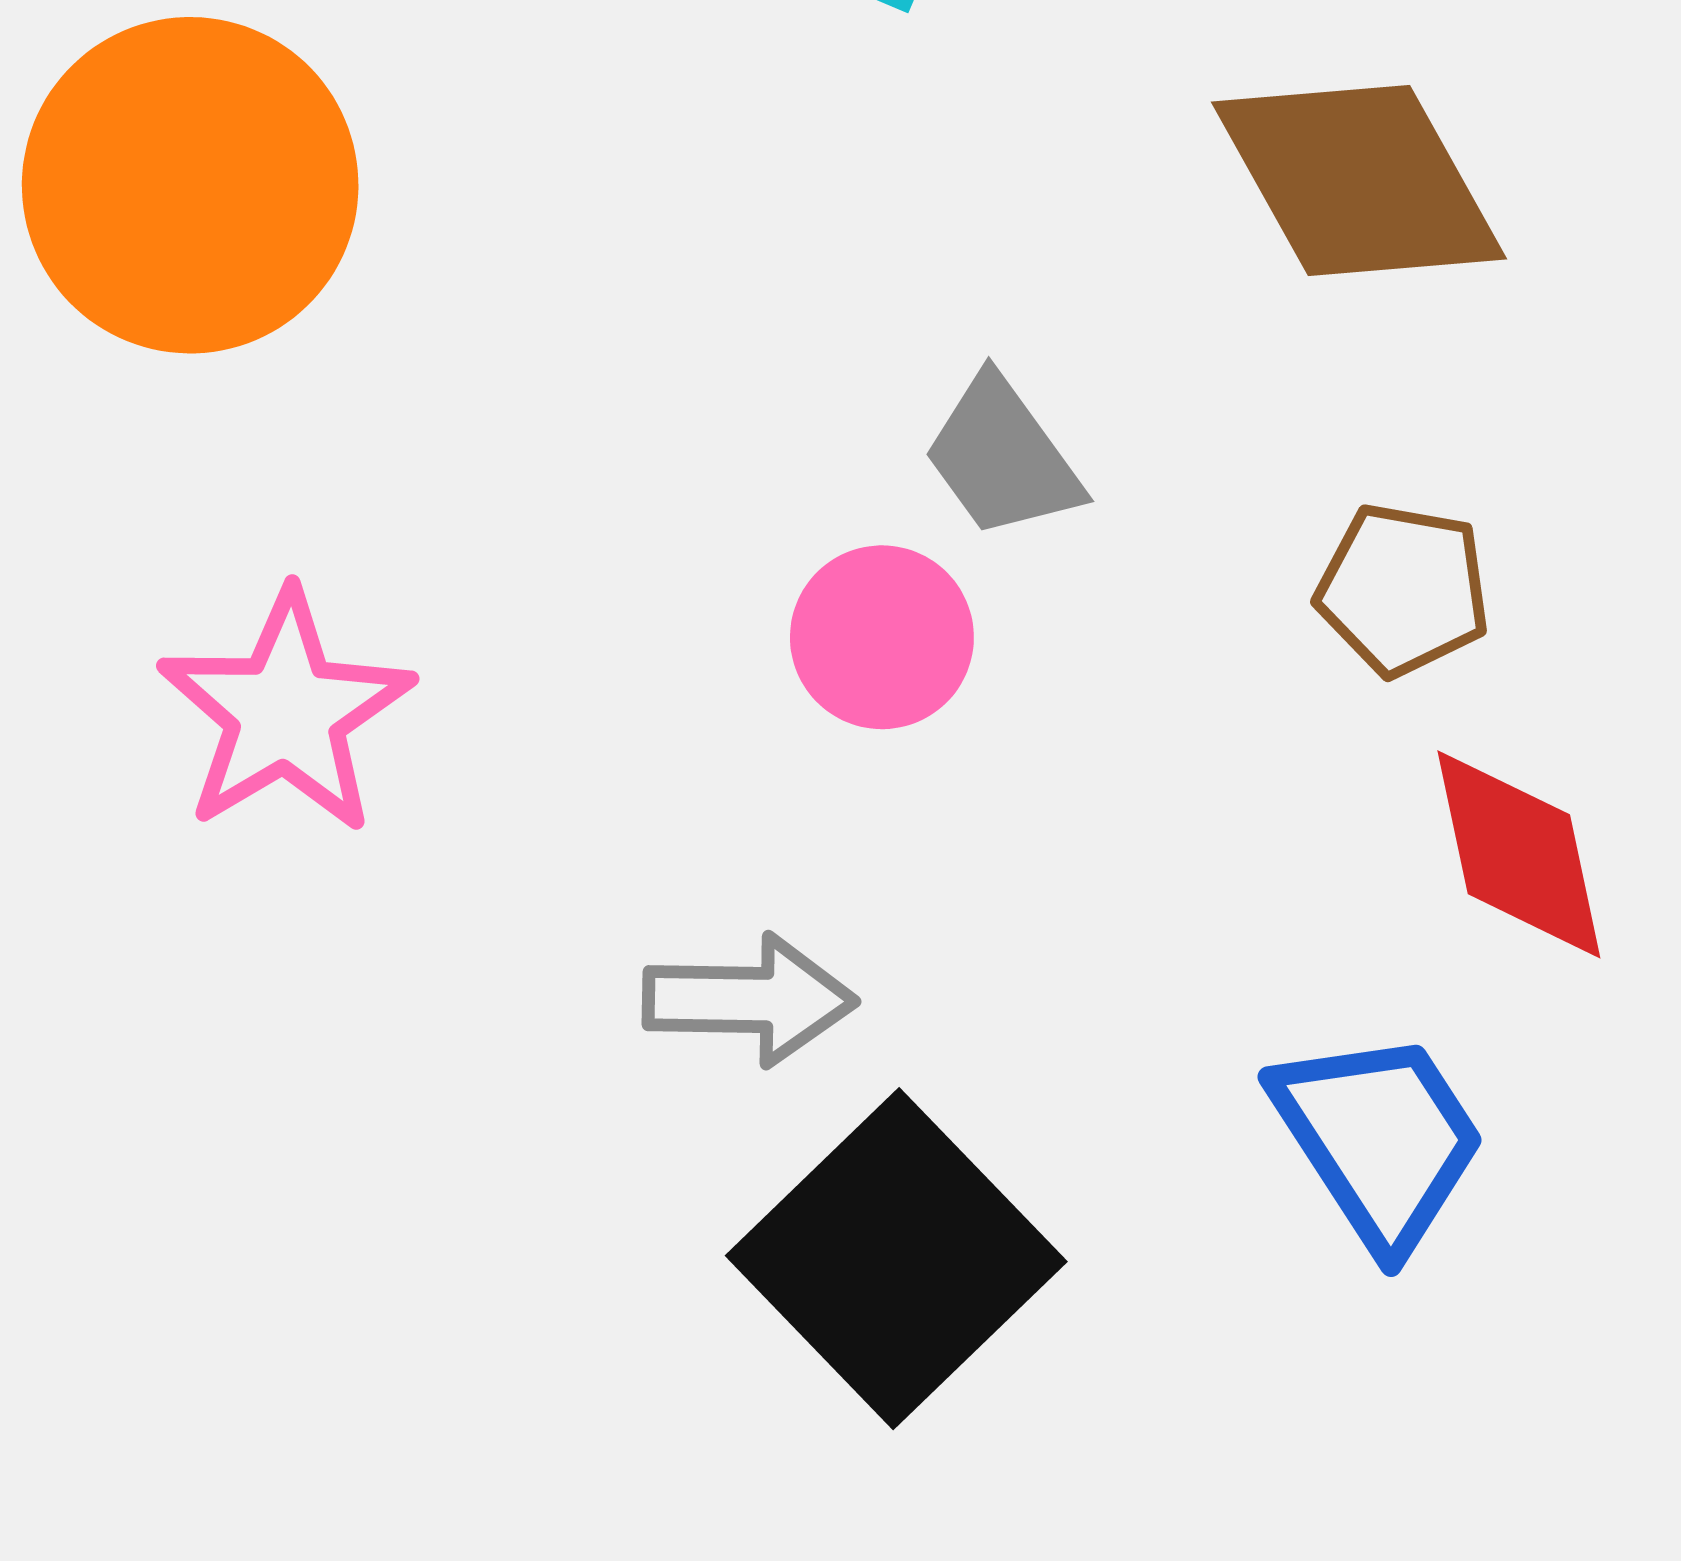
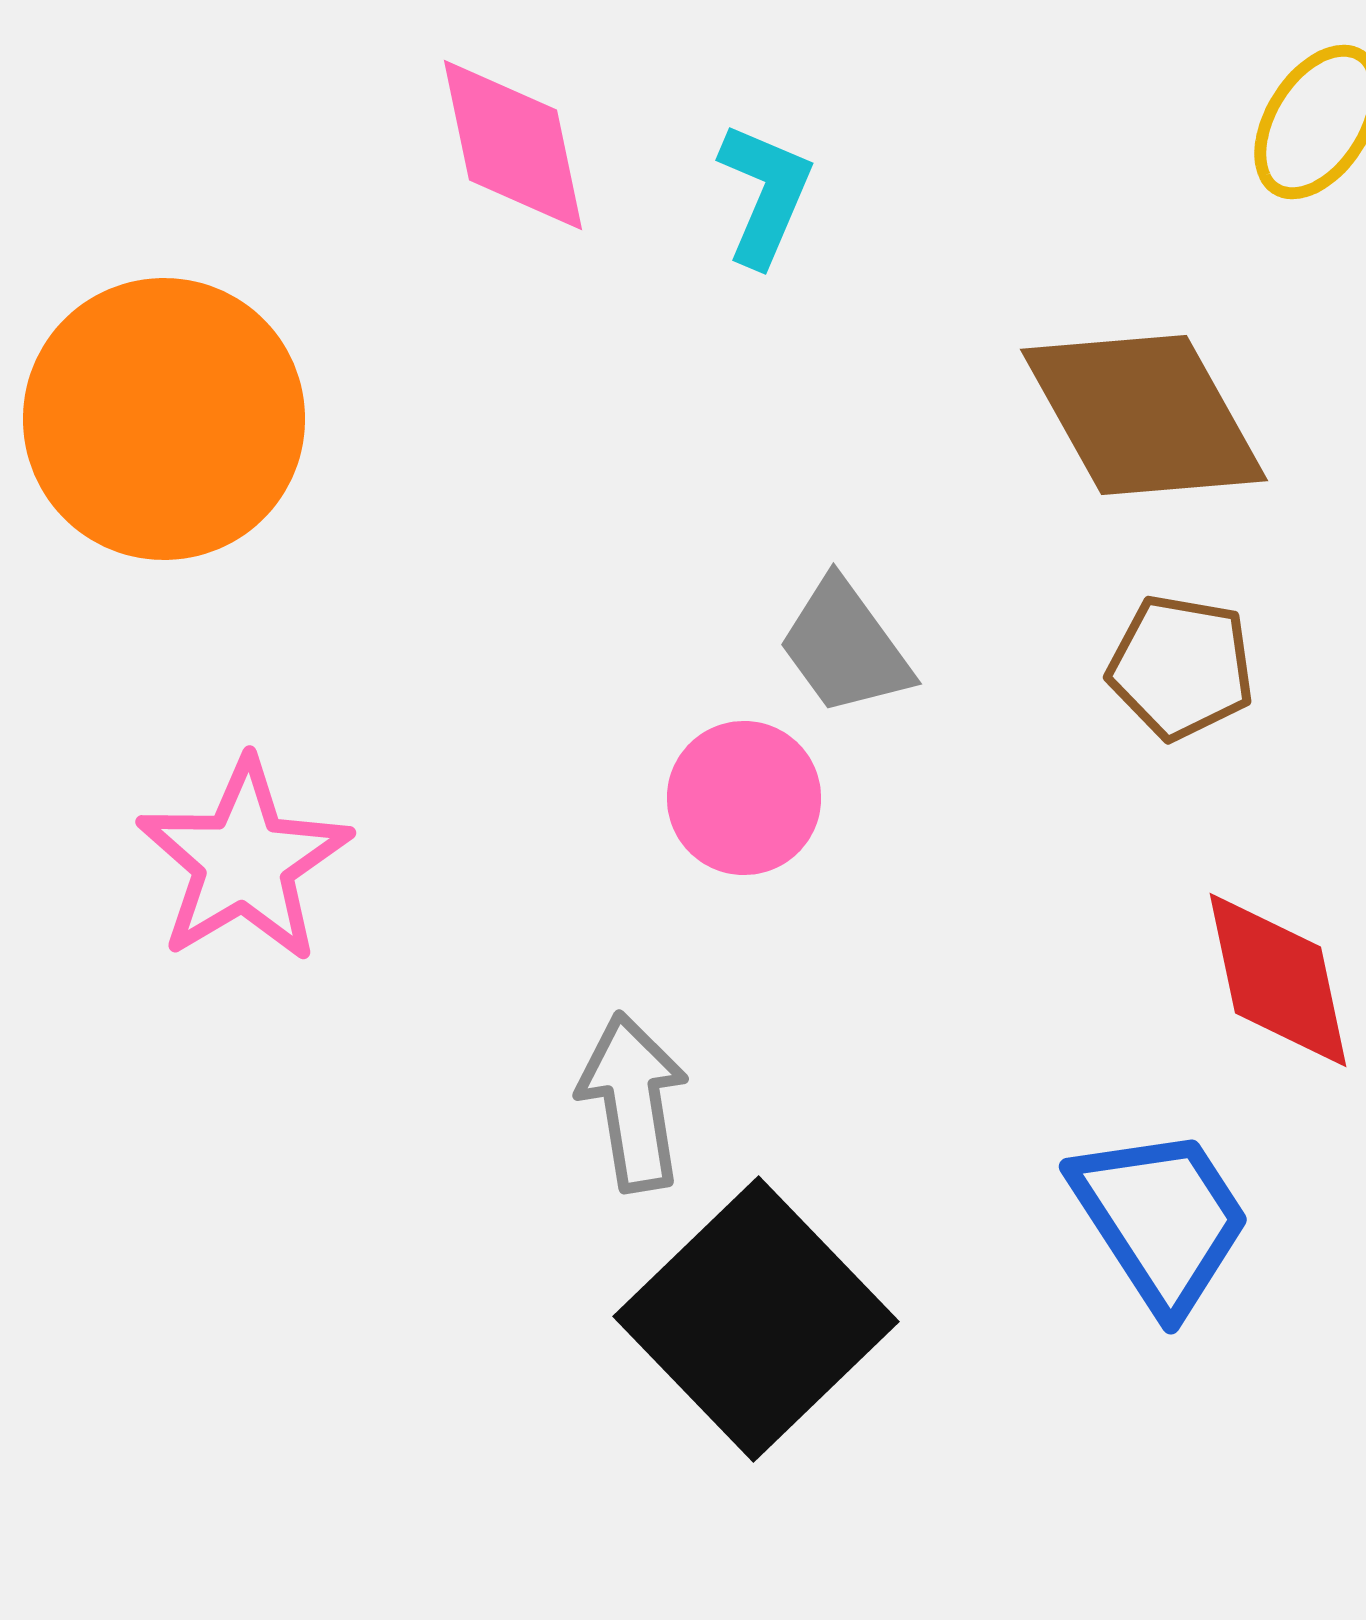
brown pentagon: (1403, 590) -> (1181, 667), moved
gray arrow: (750, 1000) -> (633, 1102), turned -100

